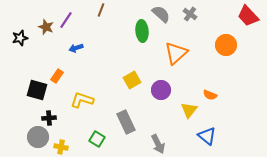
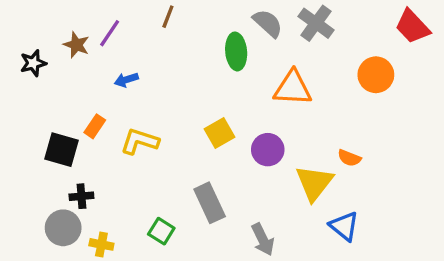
gray cross: (190, 14) -> (316, 23), size x1.5
orange triangle: (176, 53) -> (293, 88), turned 45
yellow L-shape: (82, 100) -> (140, 141), moved
yellow triangle: (189, 110) -> (314, 183), size x1.4

